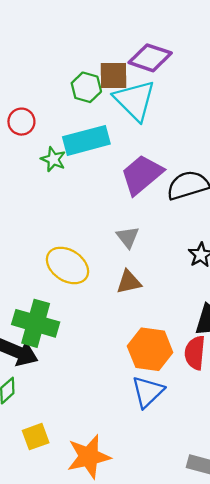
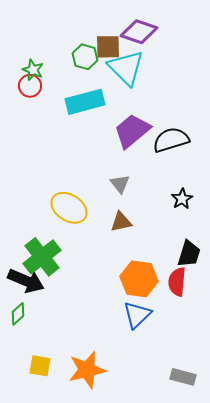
green star: (53, 159) -> (33, 70), moved
green cross: (36, 323) -> (42, 257), turned 36
yellow square: (36, 437) -> (40, 366), moved, turned 30

